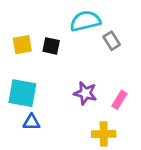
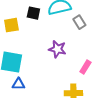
black square: (51, 46) -> (33, 13), moved
purple star: (85, 93) -> (57, 49), moved

